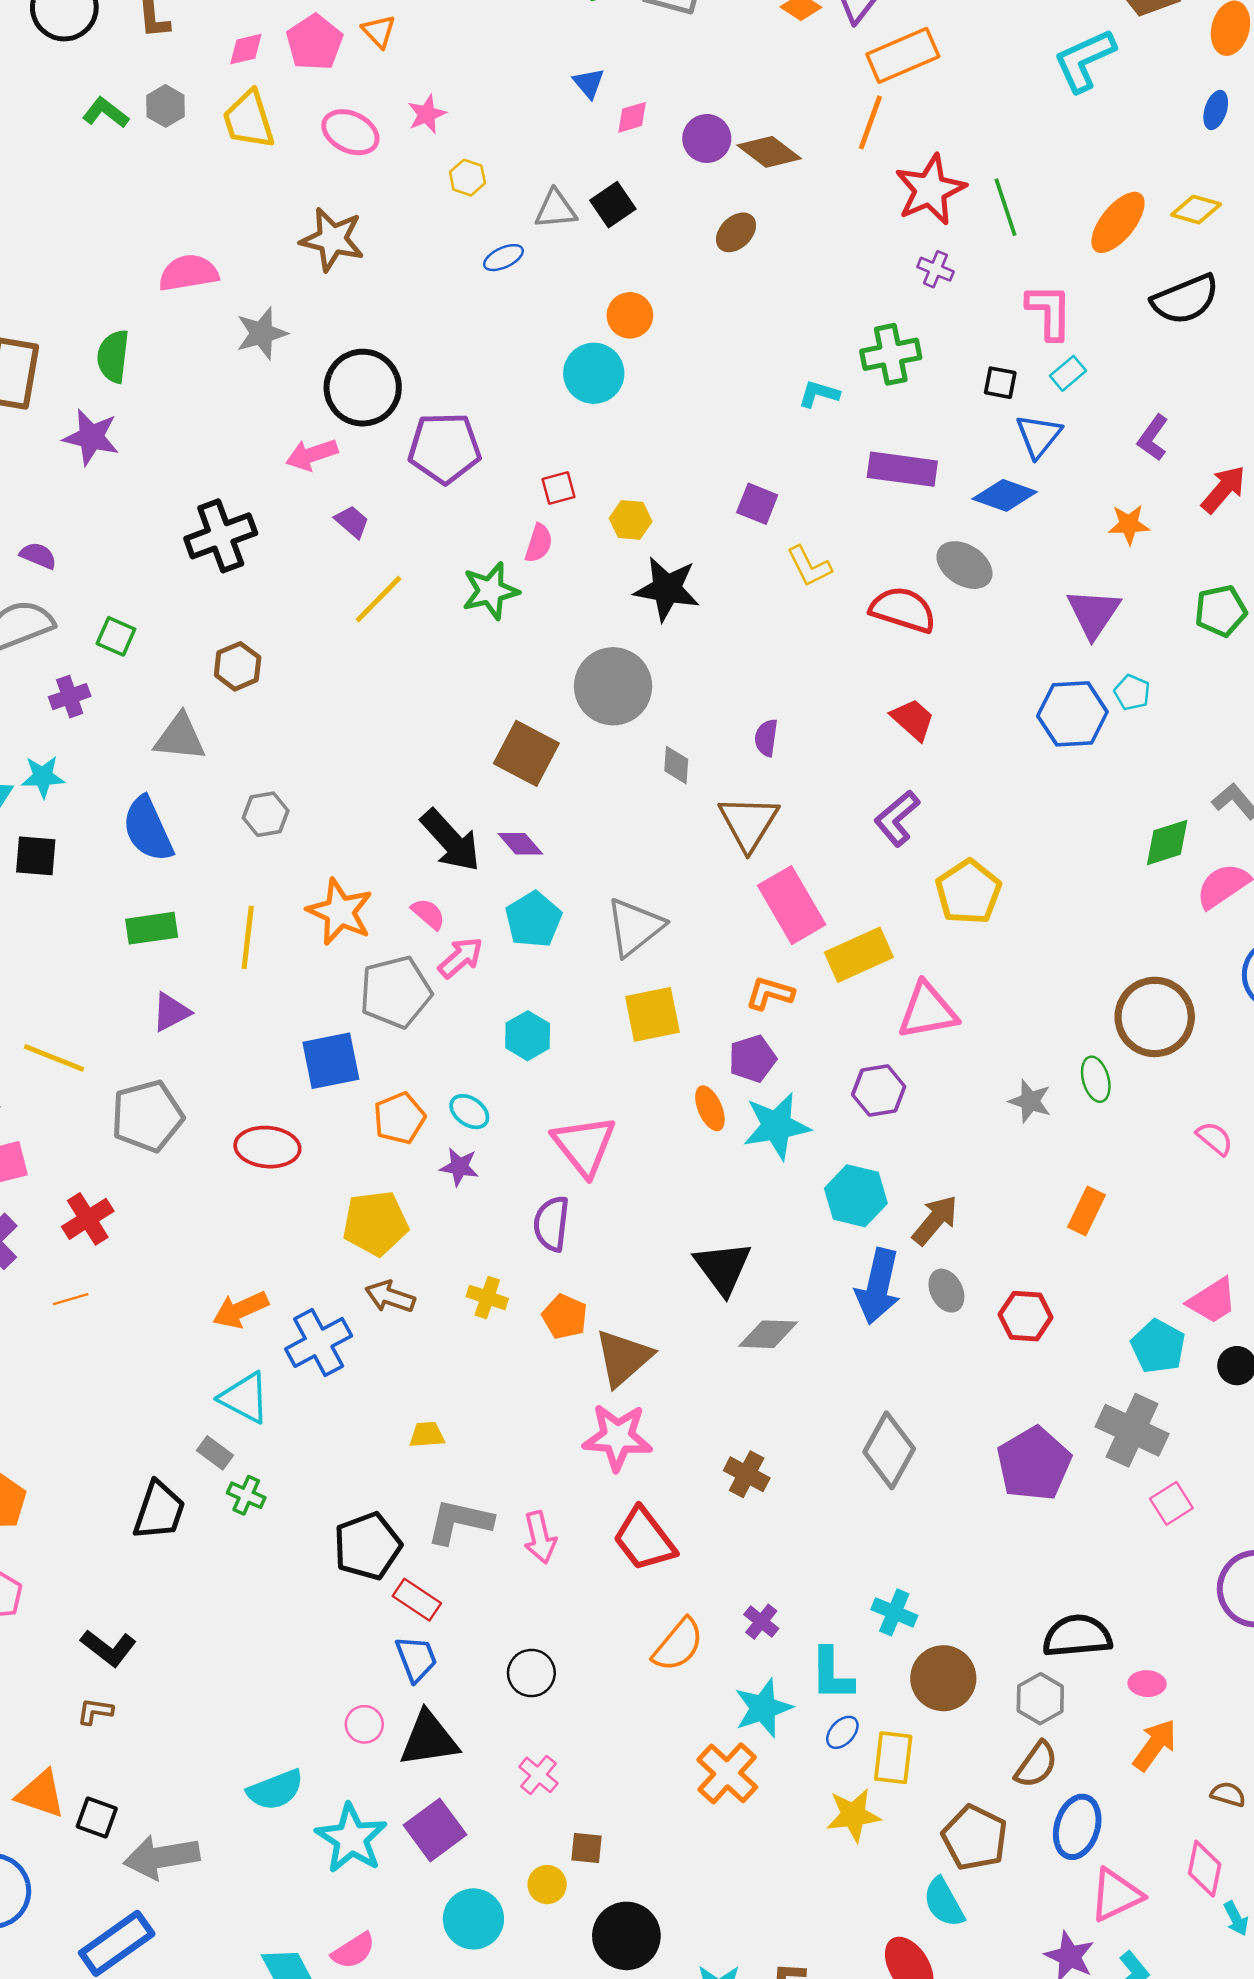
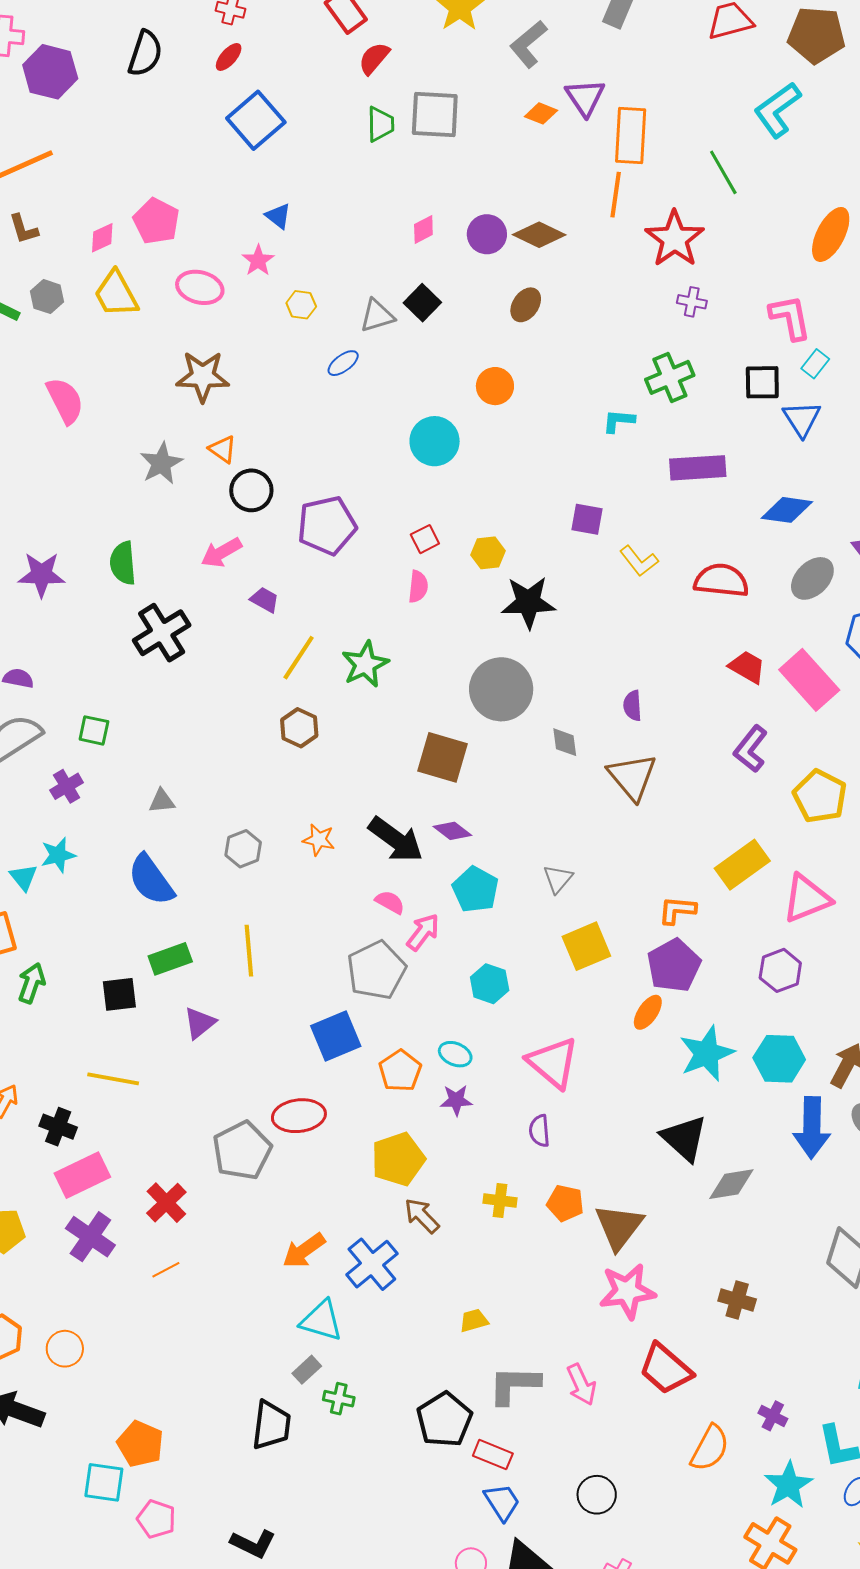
orange triangle: (379, 31) -> (223, 449), moved
orange rectangle: (903, 55) -> (631, 136), turned -52
blue triangle: (589, 83) -> (278, 216), moved
green line: (1005, 207) -> (723, 172), moved
pink semicircle: (189, 273) -> (65, 401), moved, turned 84
orange circle: (630, 315) -> (495, 386), moved
green semicircle: (113, 356) -> (123, 563), moved
black square: (1000, 383) -> (762, 382), size x1.4
black circle: (363, 388) -> (251, 490), size x0.7
blue diamond: (1005, 495) -> (787, 510), moved
gray ellipse: (964, 565) -> (812, 578), moved, turned -66
green star: (490, 591) -> (365, 664), moved
brown hexagon: (238, 666) -> (299, 728), moved
gray triangle: (180, 737) -> (162, 801), size x0.6
black square: (36, 856) -> (119, 994), moved
pink rectangle: (792, 905) -> (809, 680), moved
orange star: (340, 912) -> (319, 840), moved, size x0.6
gray triangle: (635, 927) -> (558, 879), size x0.6
purple pentagon: (752, 1059) -> (674, 965), size x1.4
orange ellipse: (710, 1108) -> (648, 1012), turned 69
gray pentagon: (147, 1116) -> (242, 1150), moved
cyan star: (777, 1126) -> (707, 1053), moved
purple semicircle: (551, 1224) -> (539, 1131), size x0.7
brown arrow: (390, 1297) -> (422, 1216), turned 39
gray rectangle: (215, 1453) -> (307, 1370), turned -68

